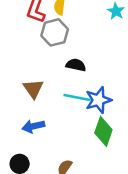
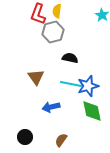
blue arrow: (33, 126) -> (51, 107), moved
green diamond: (103, 131) -> (92, 111), turned -30

